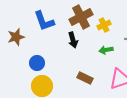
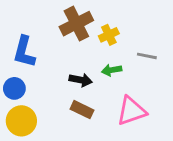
blue L-shape: (44, 21) -> (24, 52), moved, turned 35
black arrow: (73, 40) -> (81, 80), moved, turned -63

